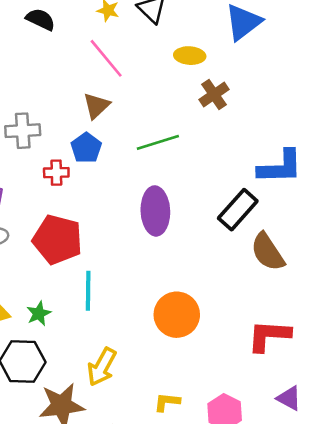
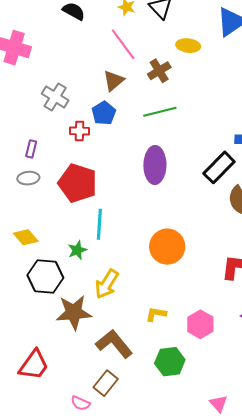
brown cross: (214, 95) -> (159, 71), moved
gray cross: (23, 131) -> (55, 97), turned 32
green star: (39, 314) -> (77, 250), moved

